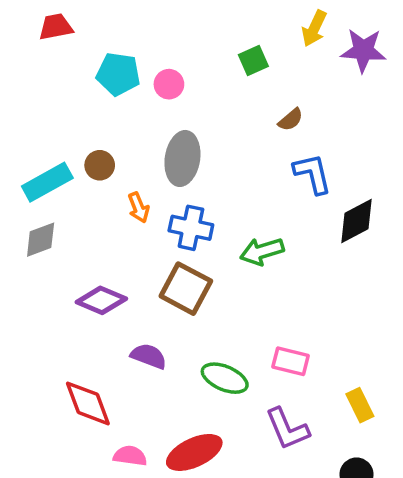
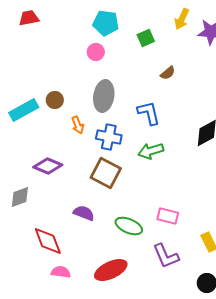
cyan pentagon: (118, 74) -> (106, 23), moved
blue L-shape: (313, 174) -> (149, 113), moved
gray diamond: (41, 240) -> (20, 197), moved
purple diamond: (101, 300) -> (48, 166), moved
pink semicircle: (130, 456) -> (61, 272), moved

